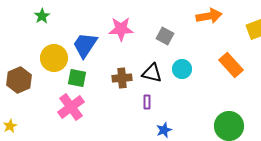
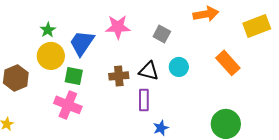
green star: (42, 16) -> (48, 30), moved
purple rectangle: (147, 102) -> (144, 100), size x1.5
pink cross: (71, 107) -> (68, 105), turned -32

